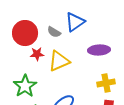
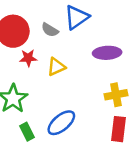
yellow triangle: (59, 61) -> (56, 67), size x0.7

